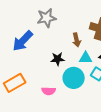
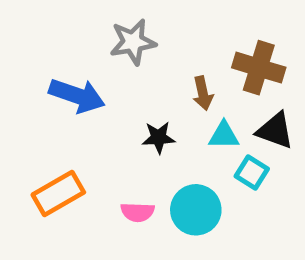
blue arrow: (23, 41) -> (77, 96), turned -115
cyan circle: (74, 78) -> (196, 210), moved

